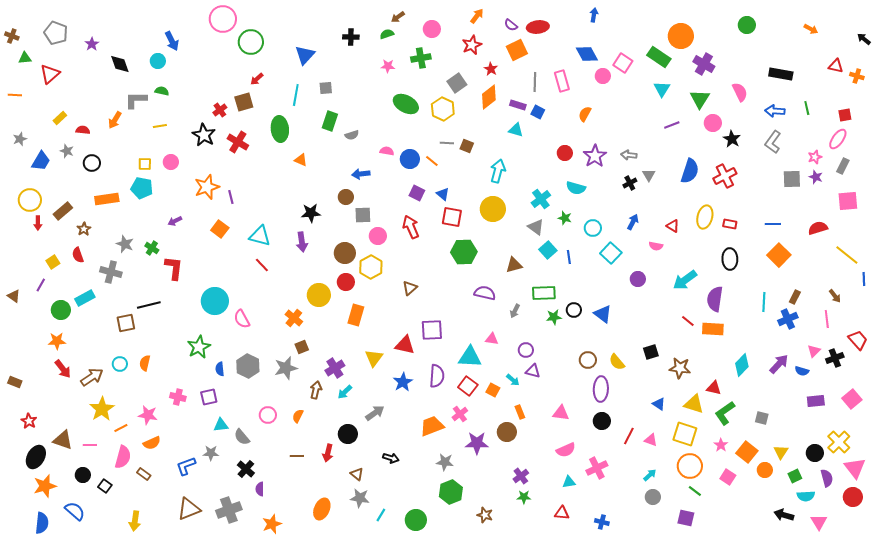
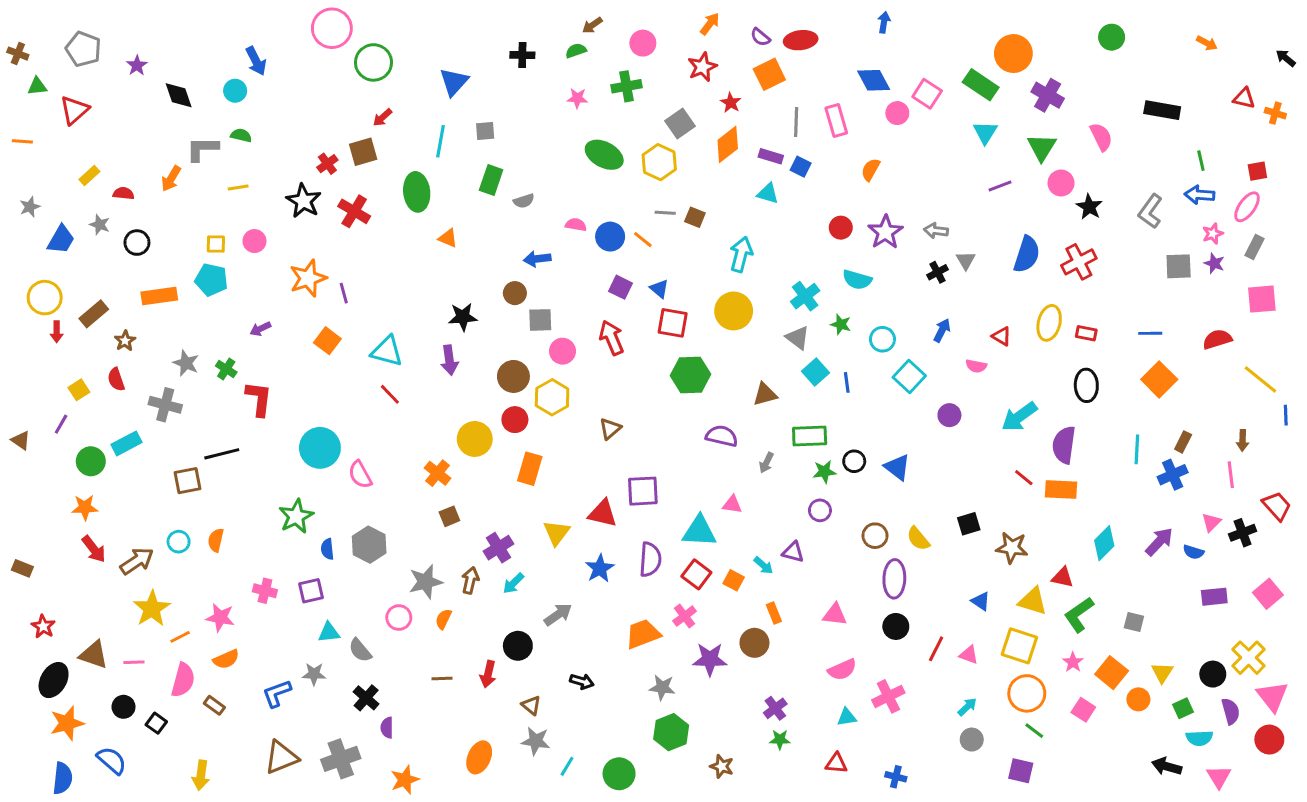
blue arrow: (775, 111) -> (1199, 195), moved
brown arrow: (835, 296) -> (1243, 440), turned 40
purple circle: (526, 350) -> (820, 510), moved
gray star: (286, 368) -> (426, 582), moved

